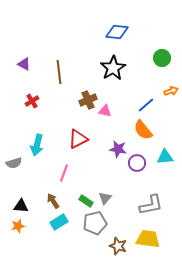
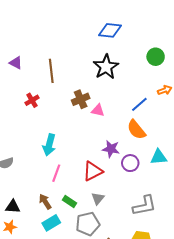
red cross: (32, 101) -> (32, 100), moved
red triangle: (78, 139) -> (93, 171), moved
cyan arrow: (37, 145) -> (49, 145), moved
green rectangle: (86, 201) -> (69, 202), moved

